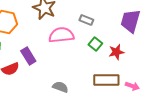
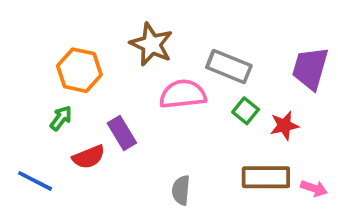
gray rectangle: (86, 20) -> (229, 66), size x1.6
gray semicircle: (60, 87) -> (181, 190), turned -105

